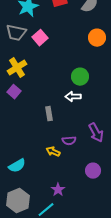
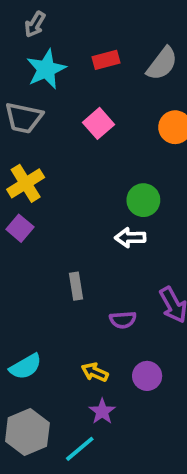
pink square: (40, 38) -> (98, 123), moved
gray rectangle: (49, 114) -> (76, 286), moved
yellow arrow: (53, 152) -> (95, 372), moved
purple circle: (93, 171) -> (147, 376), moved

